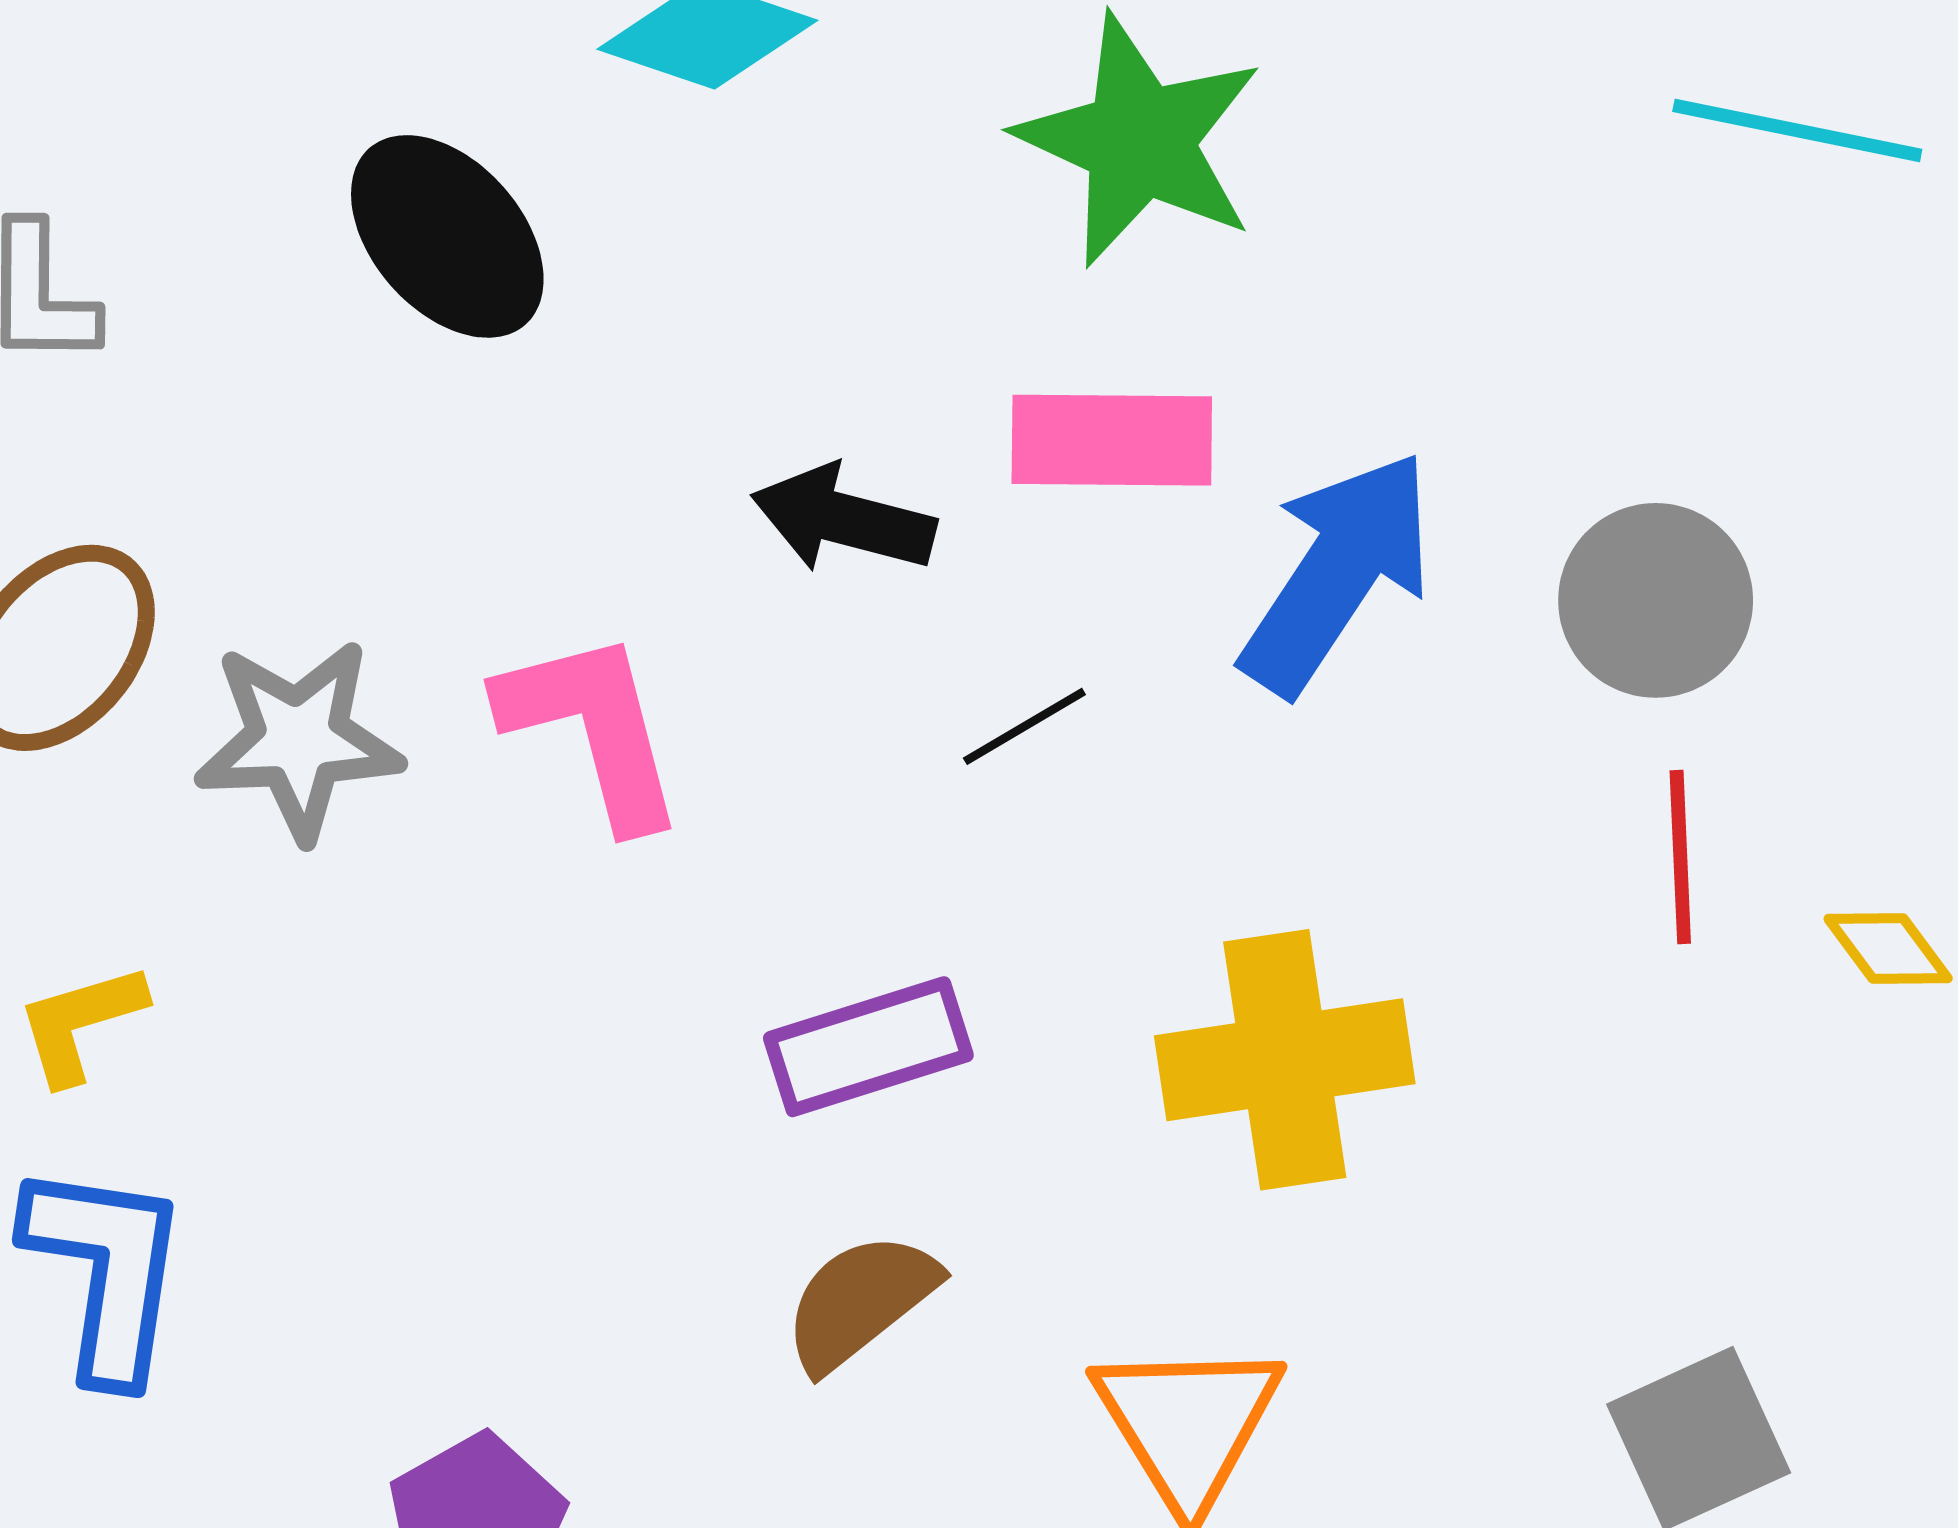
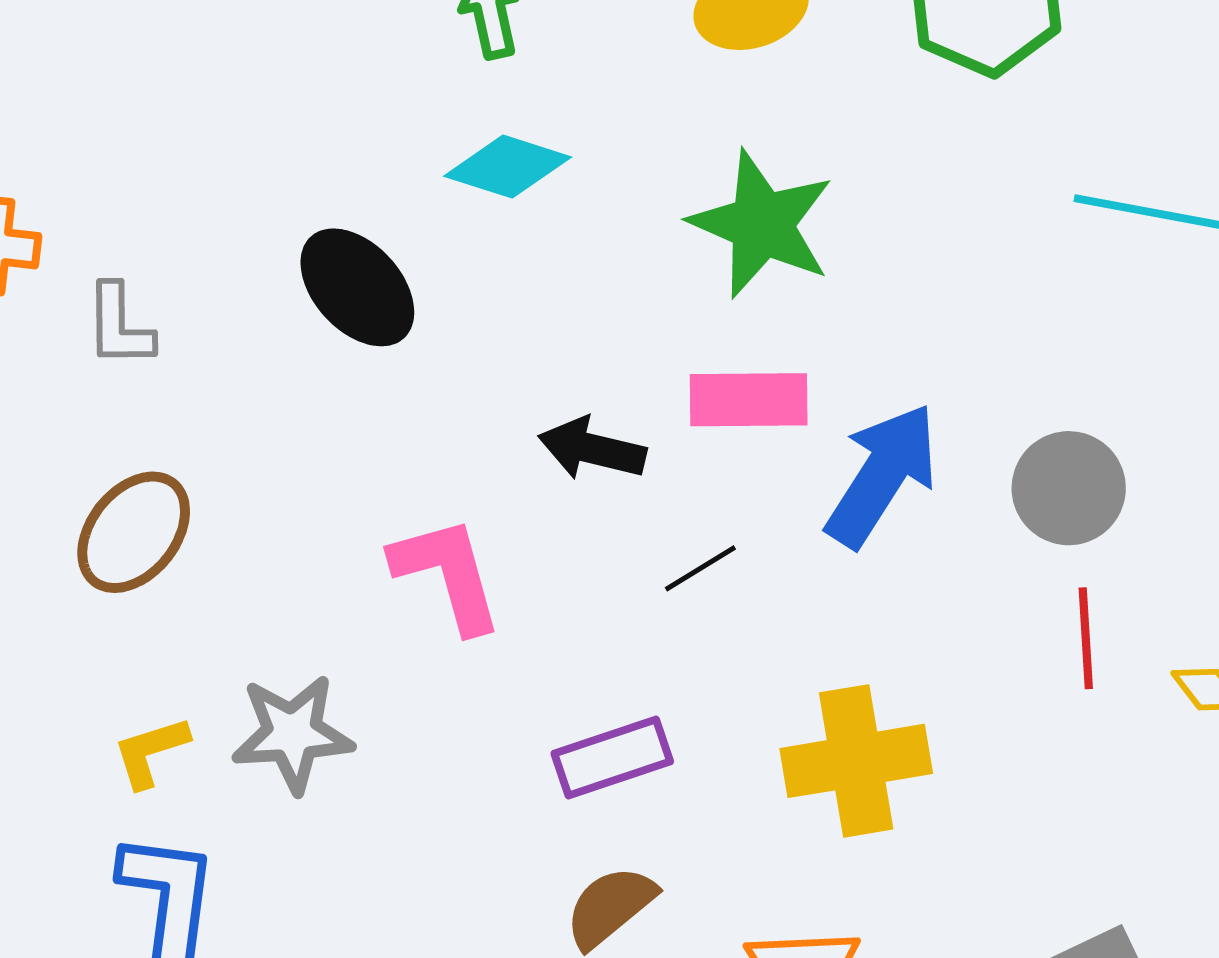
gray star: (298, 740) -> (292, 734), moved

